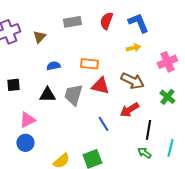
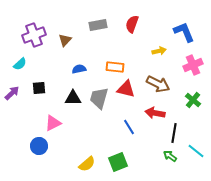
blue L-shape: (138, 23) -> (184, 32), moved
red arrow: (129, 110) -> (155, 113), turned 42
blue circle: (25, 143) -> (39, 146), moved
cyan line: (170, 148) -> (196, 151), turned -66

